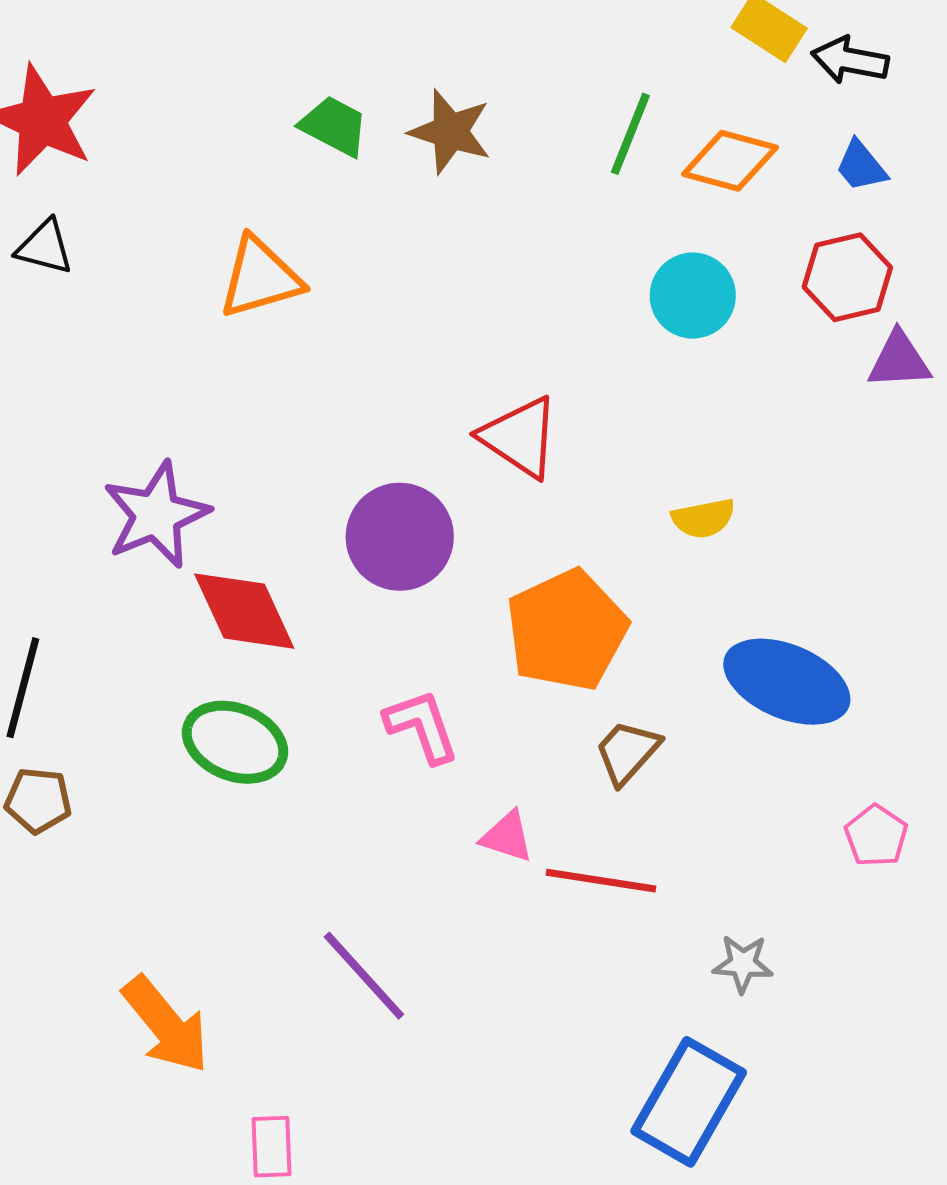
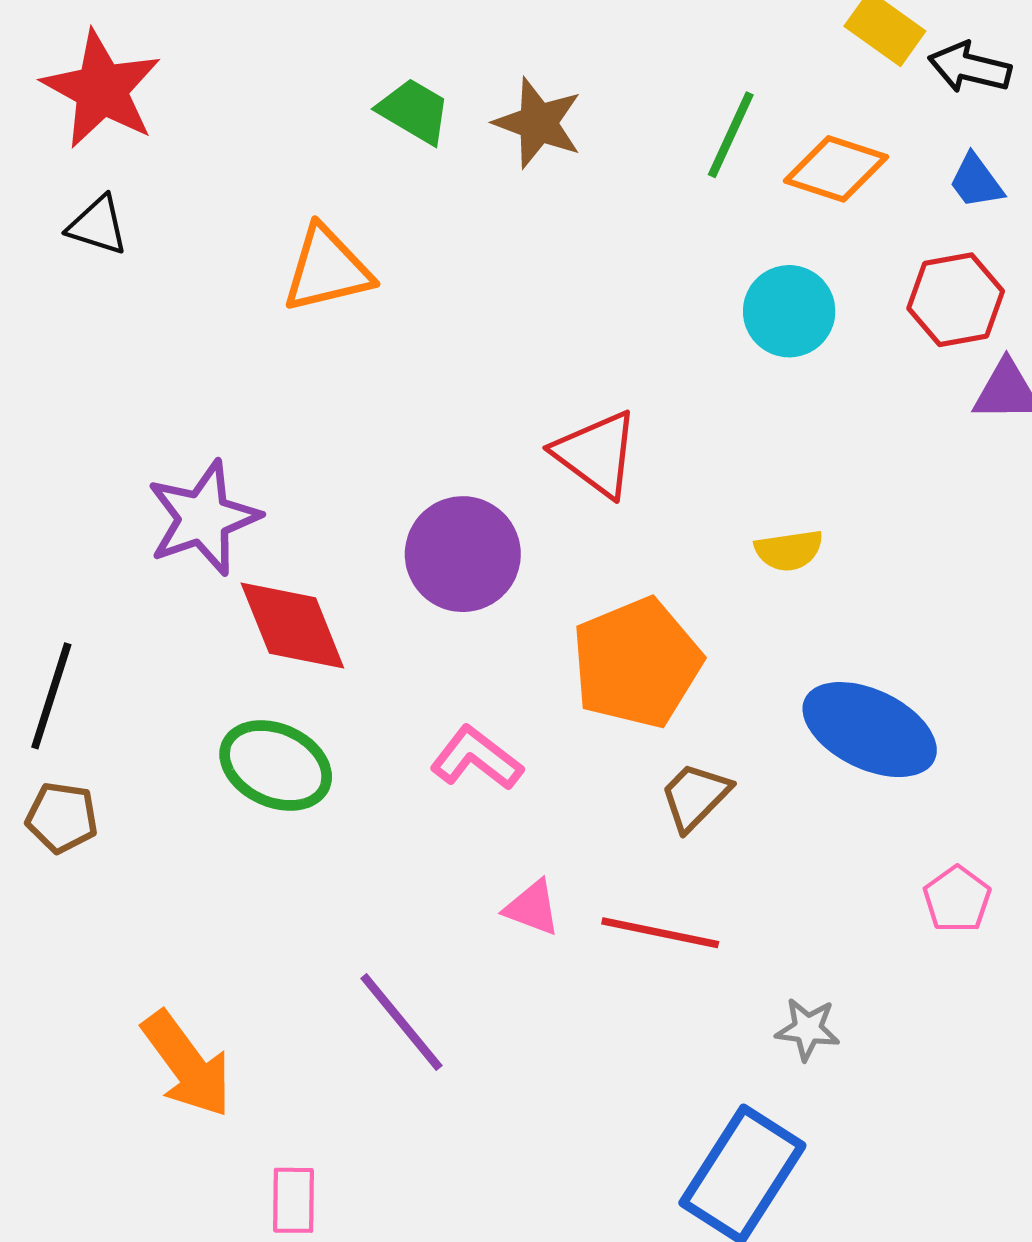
pink L-shape: (422, 726) -> (476, 758), turned -36
pink triangle: (507, 837) -> (532, 908), moved

